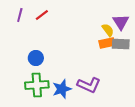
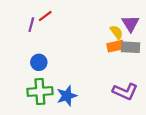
purple line: (20, 15) -> (31, 25), moved
purple L-shape: (89, 85) -> (125, 91), moved

